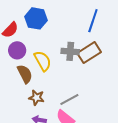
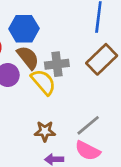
gray cross: (70, 51) -> (57, 64), moved
brown semicircle: (25, 74) -> (28, 58), moved

